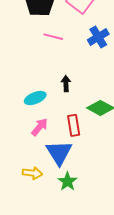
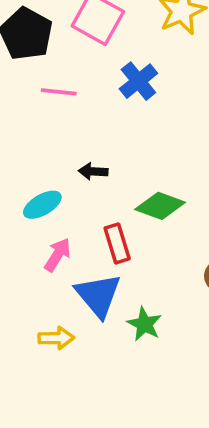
black arrow: (66, 84) -> (93, 171), turned -77
green star: (67, 181) -> (144, 324), moved

